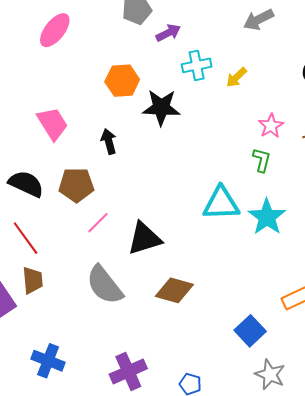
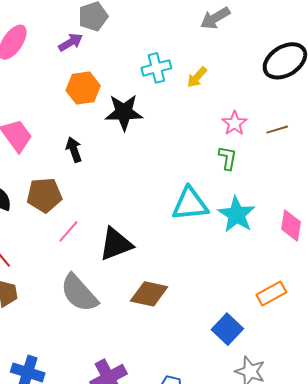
purple arrow: (168, 33) -> (71, 42), moved

